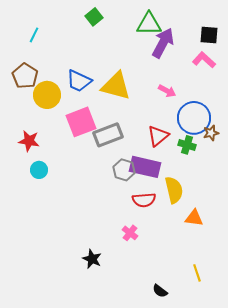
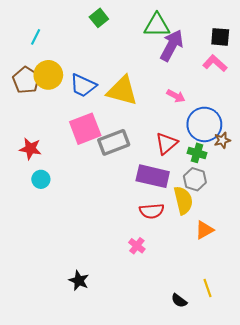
yellow circle: (47, 95) -> (48, 75), moved
gray hexagon: (124, 170) -> (195, 179), moved
orange triangle: (194, 218) -> (204, 230), turned -36
black star: (92, 259) -> (79, 281), moved
black semicircle: (160, 291) -> (179, 301), moved

